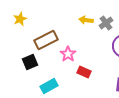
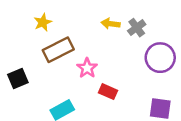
yellow star: (20, 19) -> (43, 22), moved
black square: (30, 62) -> (18, 78), moved

